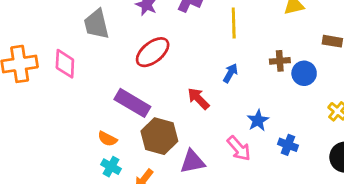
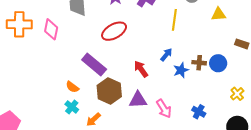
brown cross: (280, 61) -> (199, 63), moved
blue star: (258, 120) -> (181, 70), moved
purple triangle: (192, 162) -> (138, 100), moved

